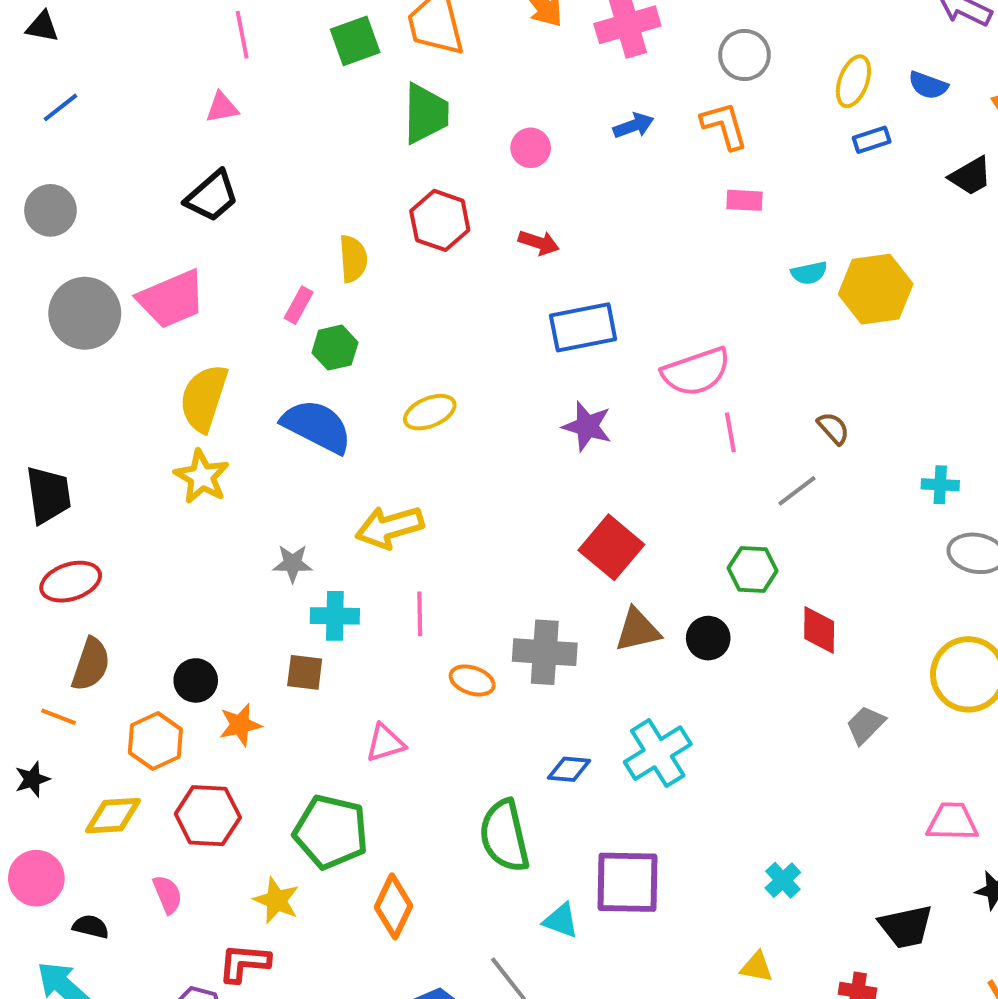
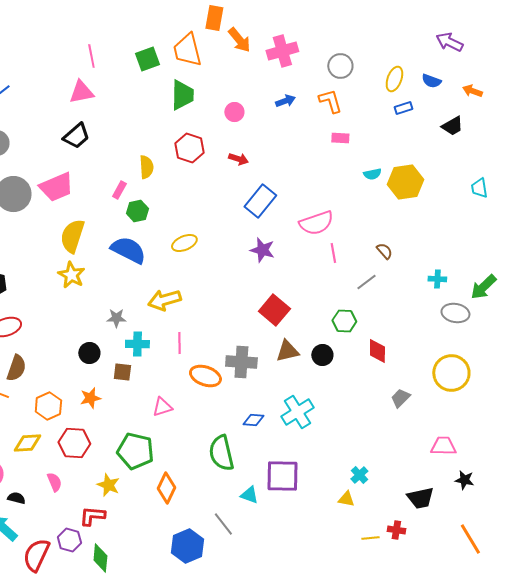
pink triangle: (222, 107) -> (81, 92), size x1.5
blue rectangle: (583, 327) -> (260, 201), turned -40
black circle: (196, 680) -> (89, 353), moved
orange ellipse: (472, 680) -> (205, 376), size x1.4
yellow triangle: (757, 967) -> (346, 499), moved

